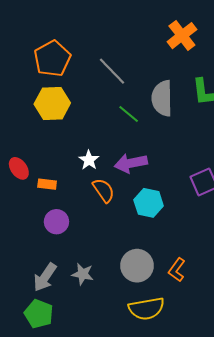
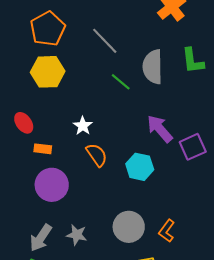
purple arrow: (131, 163) -> (160, 129), moved, turned 60
red ellipse: (19, 168) -> (24, 123), moved
purple circle: (56, 222) -> (52, 185), size x1.4

